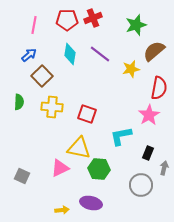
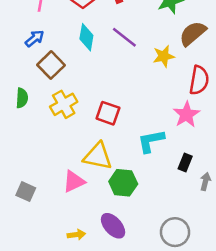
yellow cross: (52, 107) -> (64, 104), turned -35
gray circle: (141, 185) -> (175, 232), moved
purple ellipse: (91, 203) -> (113, 226), turned 35

